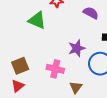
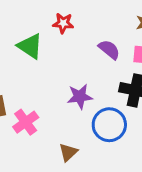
pink cross: (55, 69) -> (26, 122), moved, turned 30

